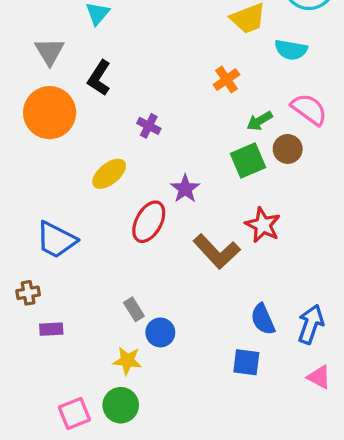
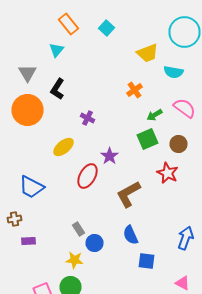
brown circle: (288, 149) -> (178, 144), moved
red star: (263, 225) -> (168, 173), moved
brown L-shape: (217, 251) -> (128, 194), turned 104
blue semicircle: (263, 319) -> (130, 235), moved
pink triangle: (319, 377) -> (182, 283), moved

